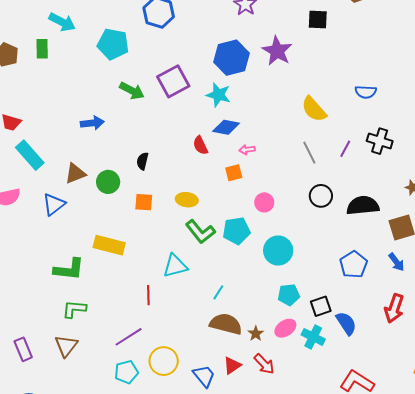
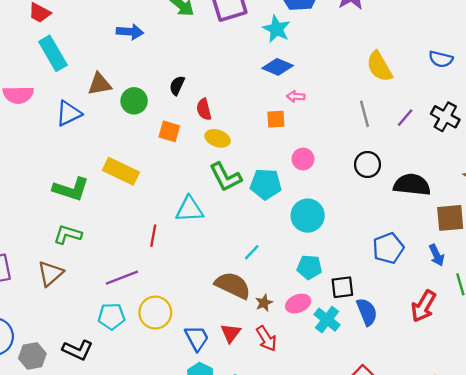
red semicircle: (200, 145) -> (204, 109), moved
cyan line: (218, 292) -> (252, 252), moved
red triangle: (232, 366) -> (231, 333), turned -30

